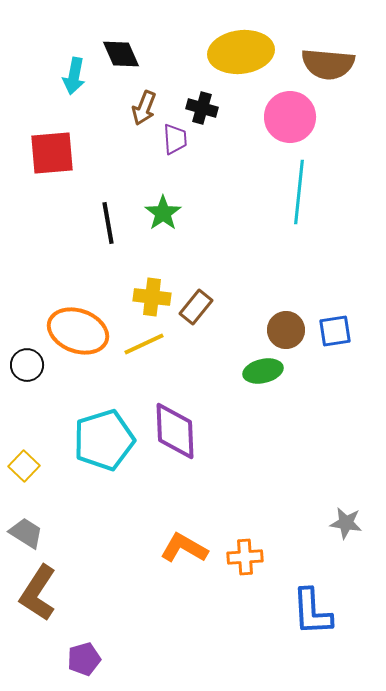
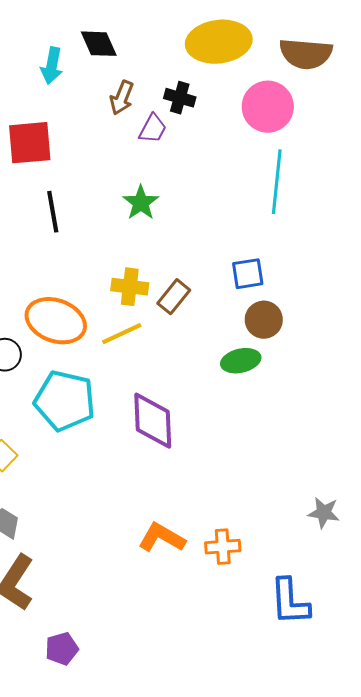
purple trapezoid: (175, 139) -> (153, 129), turned 32
black line: (108, 223) -> (53, 212), moved
blue square: (335, 331) -> (248, 274), moved
cyan pentagon: (104, 440) -> (65, 401), moved, turned 30

